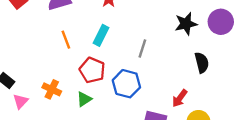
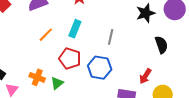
orange line: (66, 40) -> (46, 35), turned 70
green triangle: (84, 99) -> (57, 83), moved

